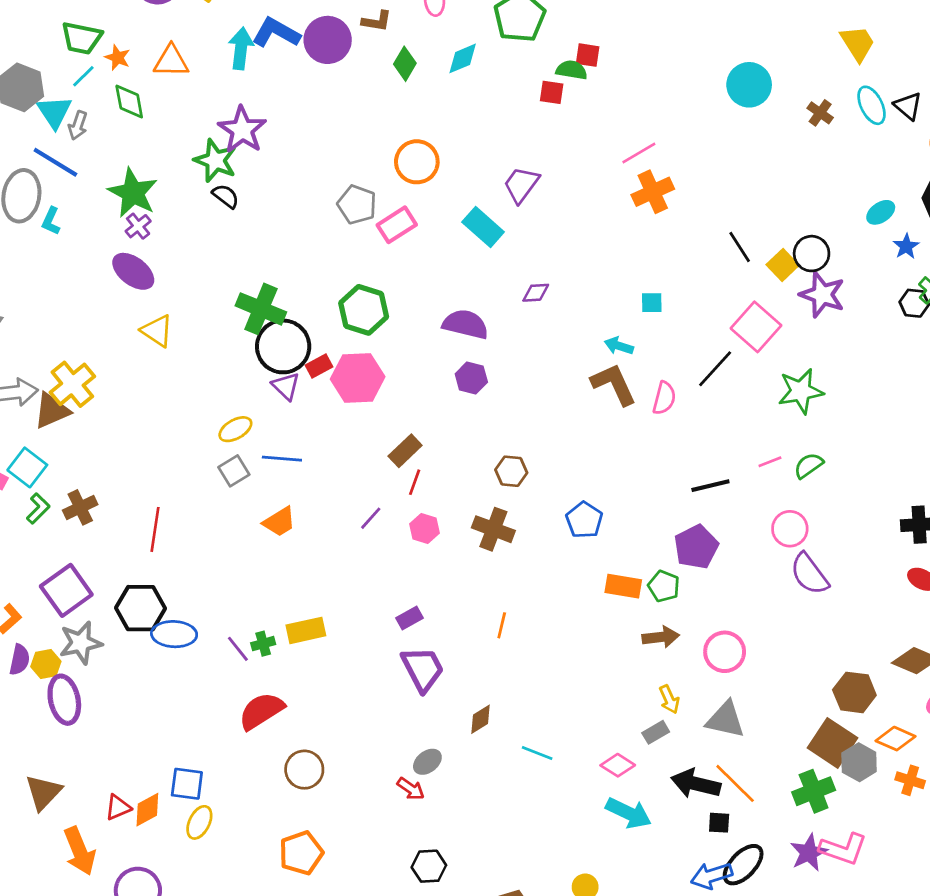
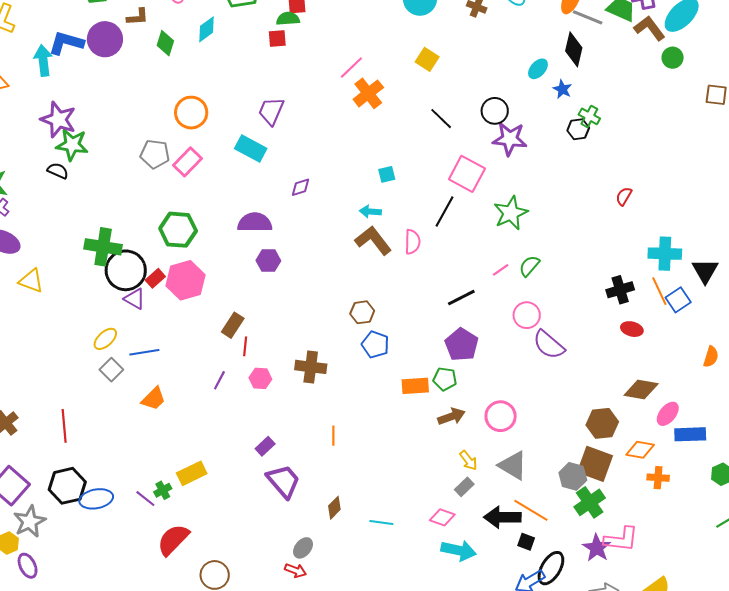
green star: (215, 161) -> (72, 145), moved
yellow square: (783, 265) -> (427, 59), moved
brown hexagon: (511, 471) -> (362, 312), moved
purple ellipse: (64, 700) -> (28, 566), size x0.7
gray triangle: (725, 720) -> (513, 465), turned 32
gray hexagon: (859, 762) -> (573, 476), moved
black square: (719, 823) -> (526, 542), turned 30

